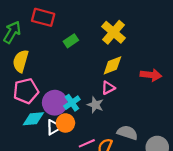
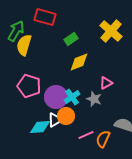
yellow semicircle: (21, 61) -> (24, 45), moved
yellow diamond: (112, 65) -> (79, 62), moved
pink pentagon: (26, 91) -> (29, 86), turned 30
cyan diamond: (33, 119) -> (40, 127), moved

